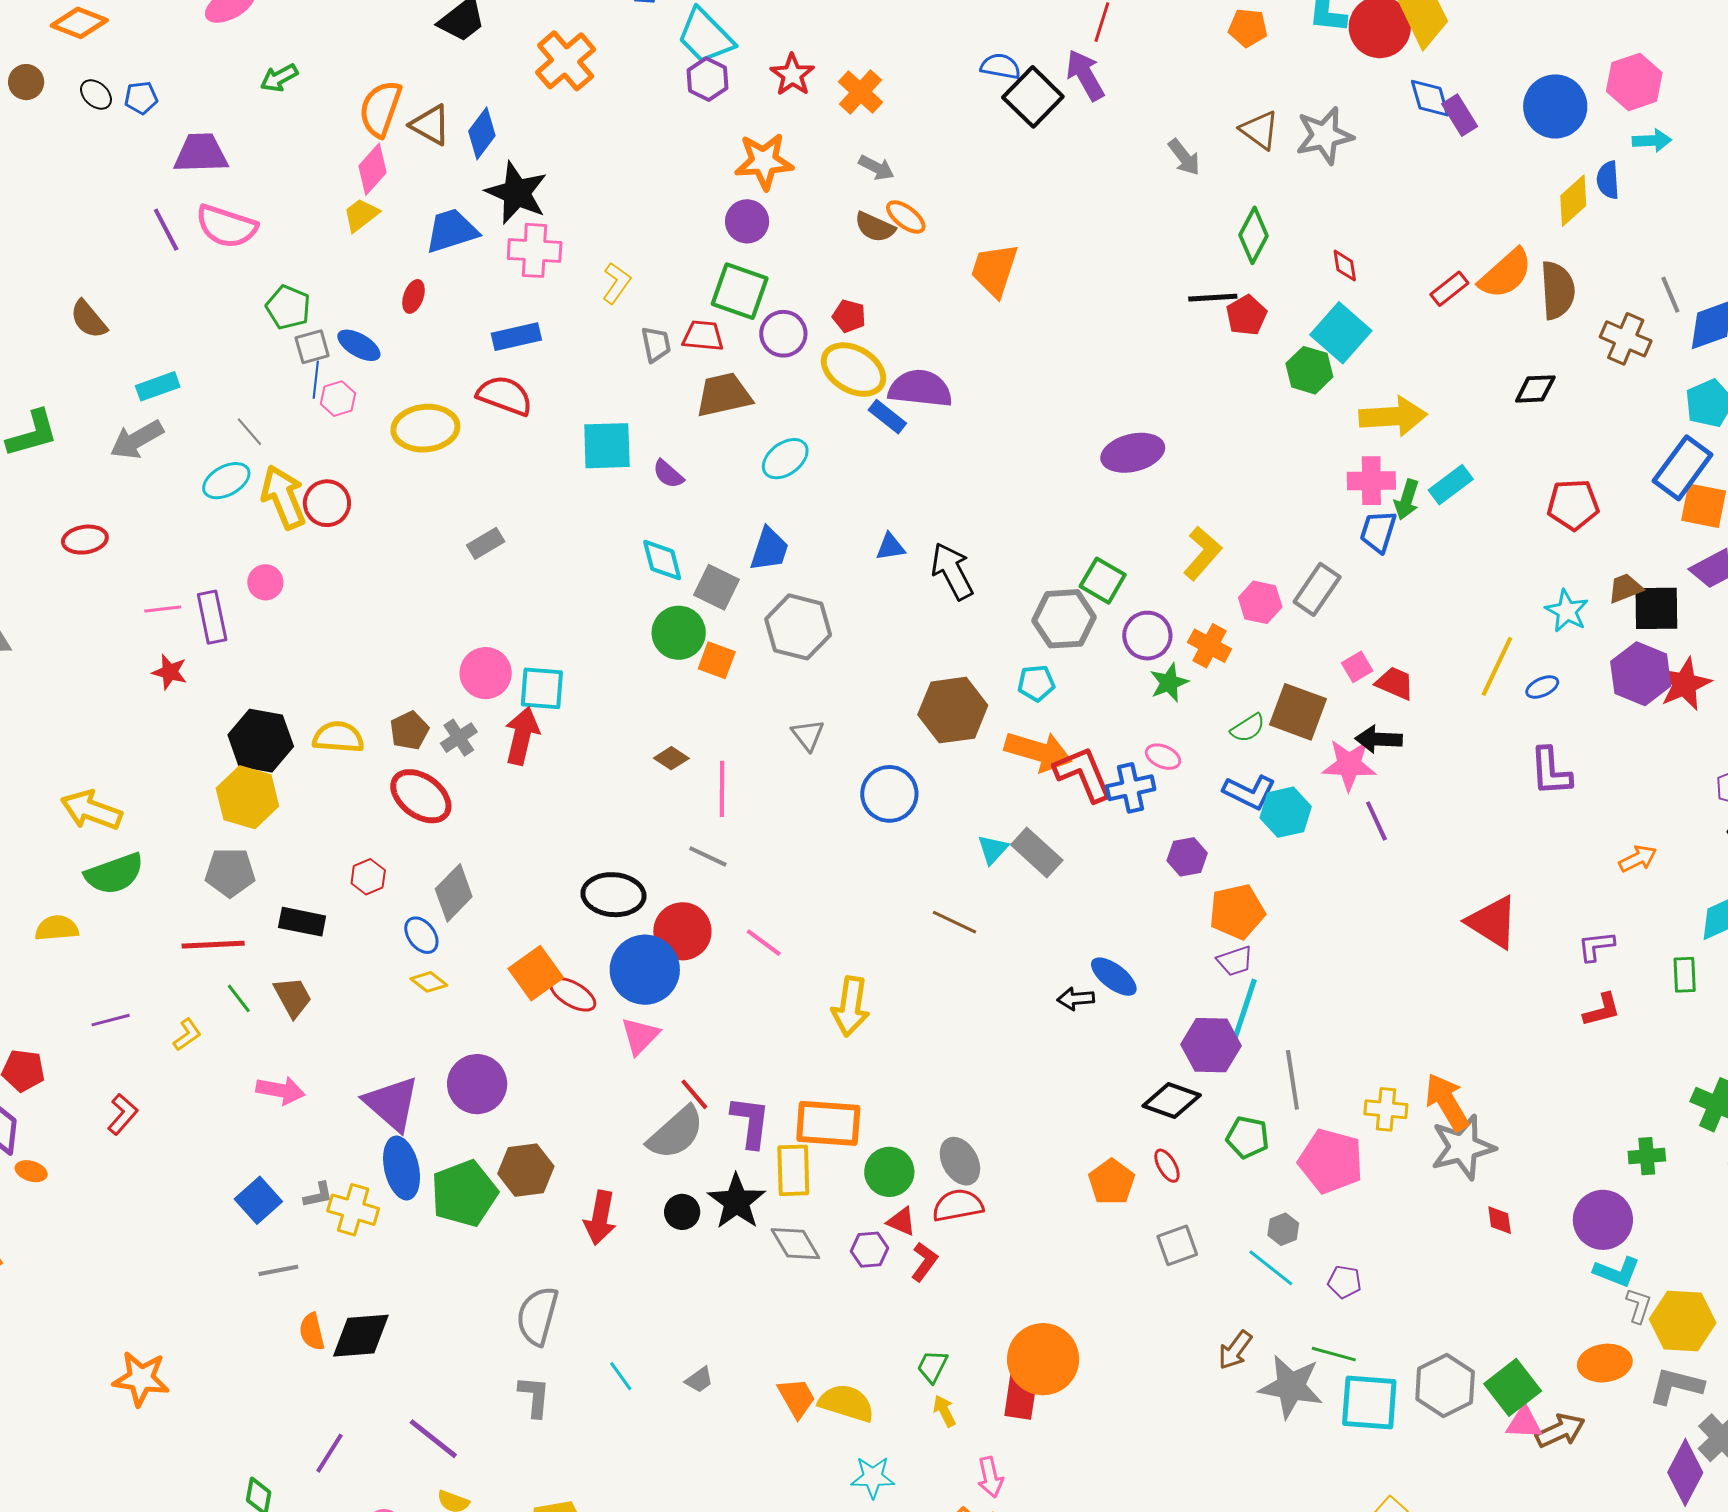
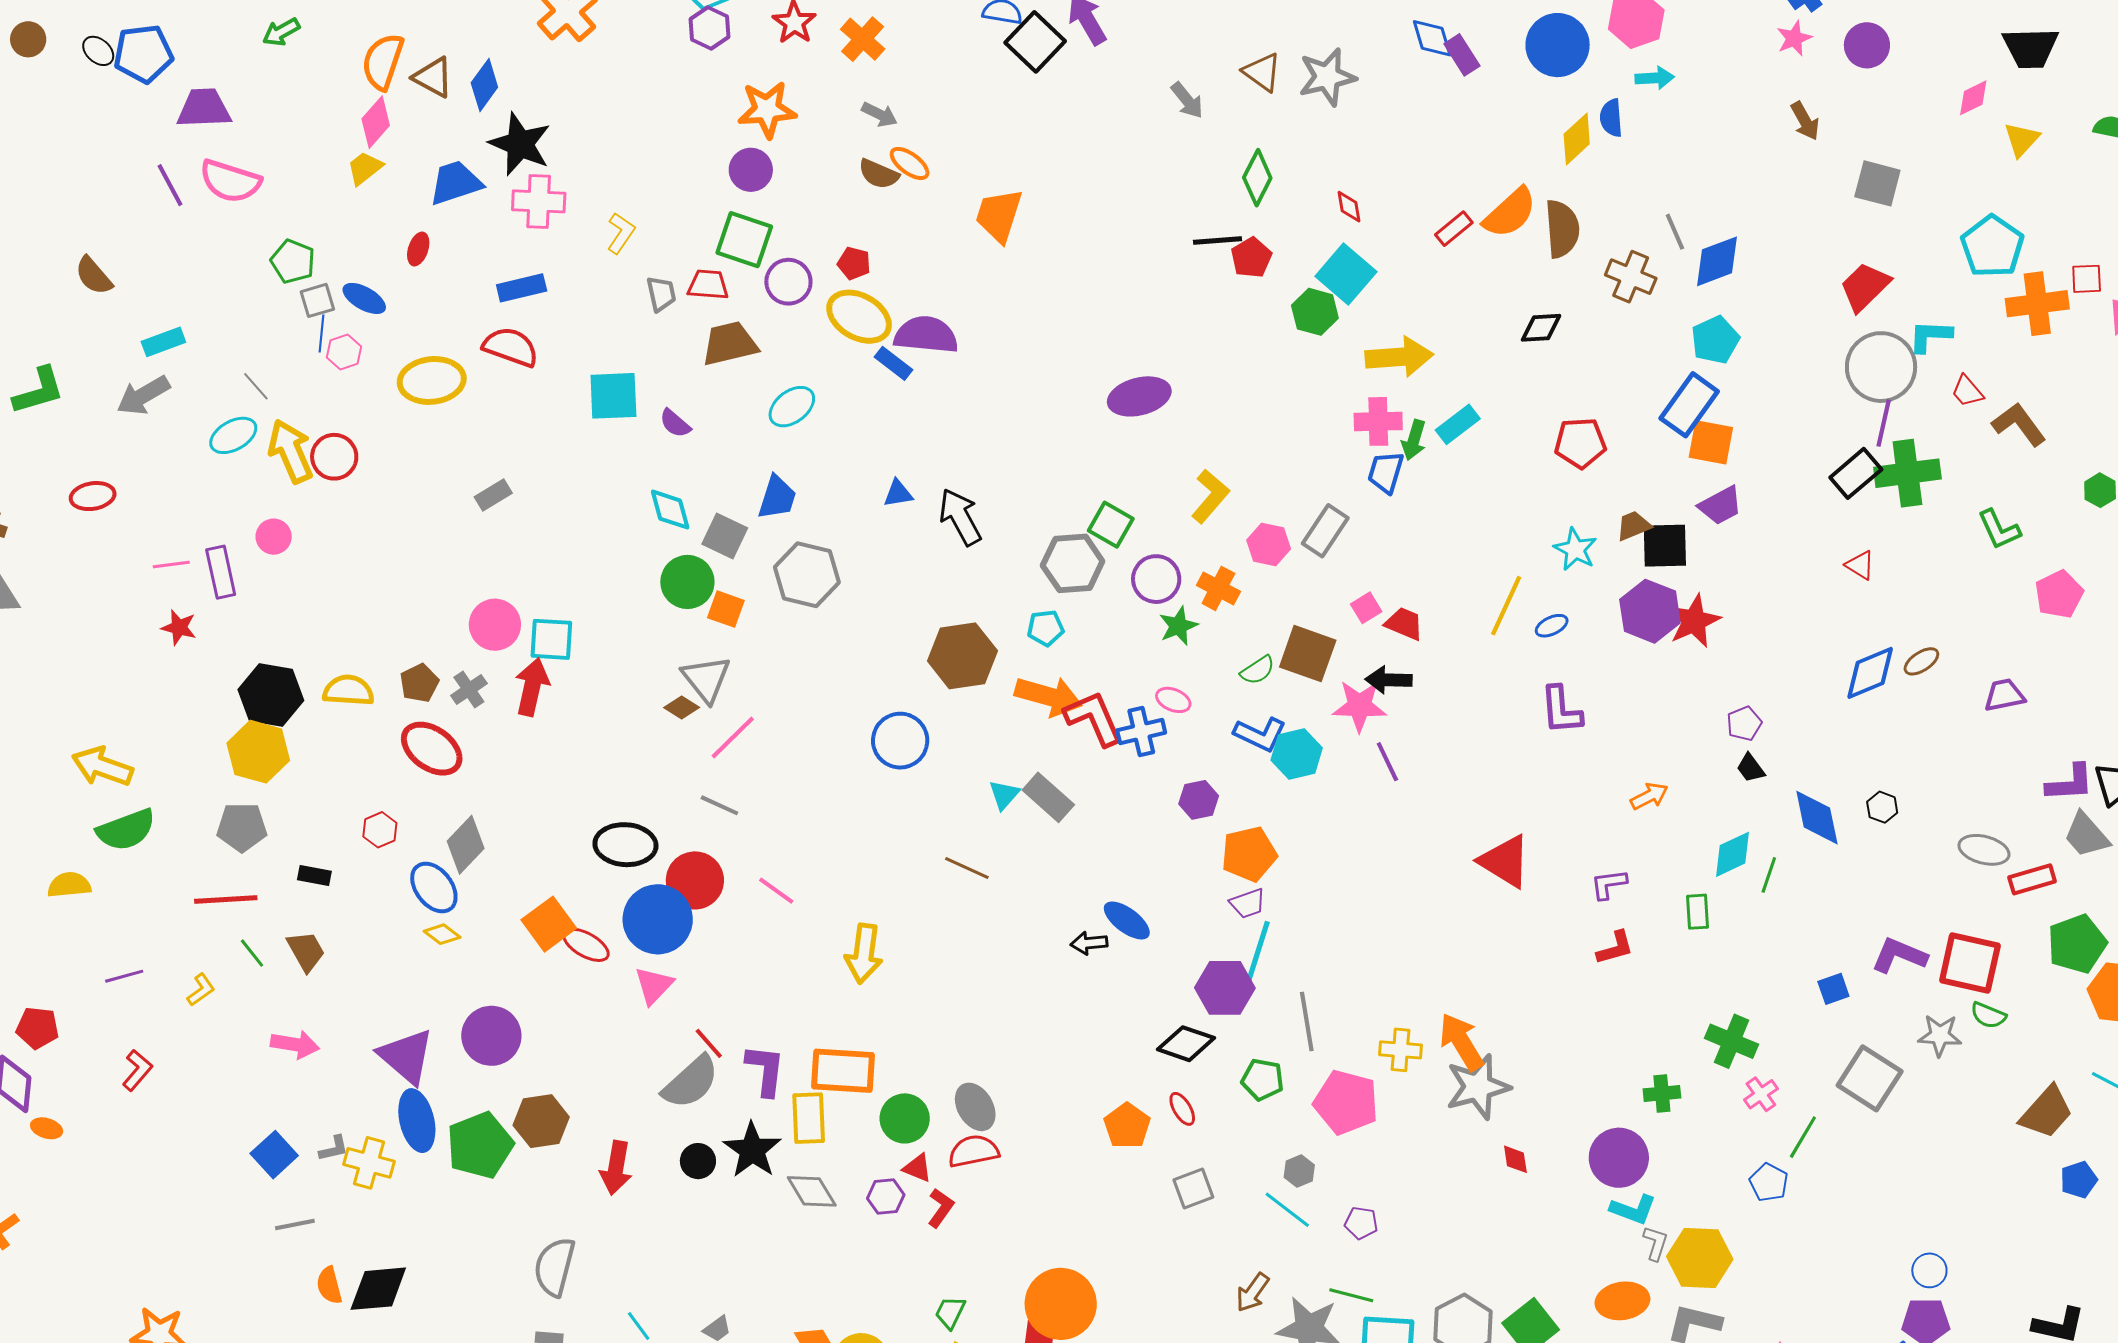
blue pentagon: (141, 98) -> (143, 54), size x1.8
gray triangle: (808, 735) -> (706, 679), moved, size x1.5
pink line: (722, 789) -> (733, 737), turned 46
black rectangle: (302, 922) -> (314, 875), size x0.7
blue ellipse: (421, 935) -> (434, 887), size x1.4

